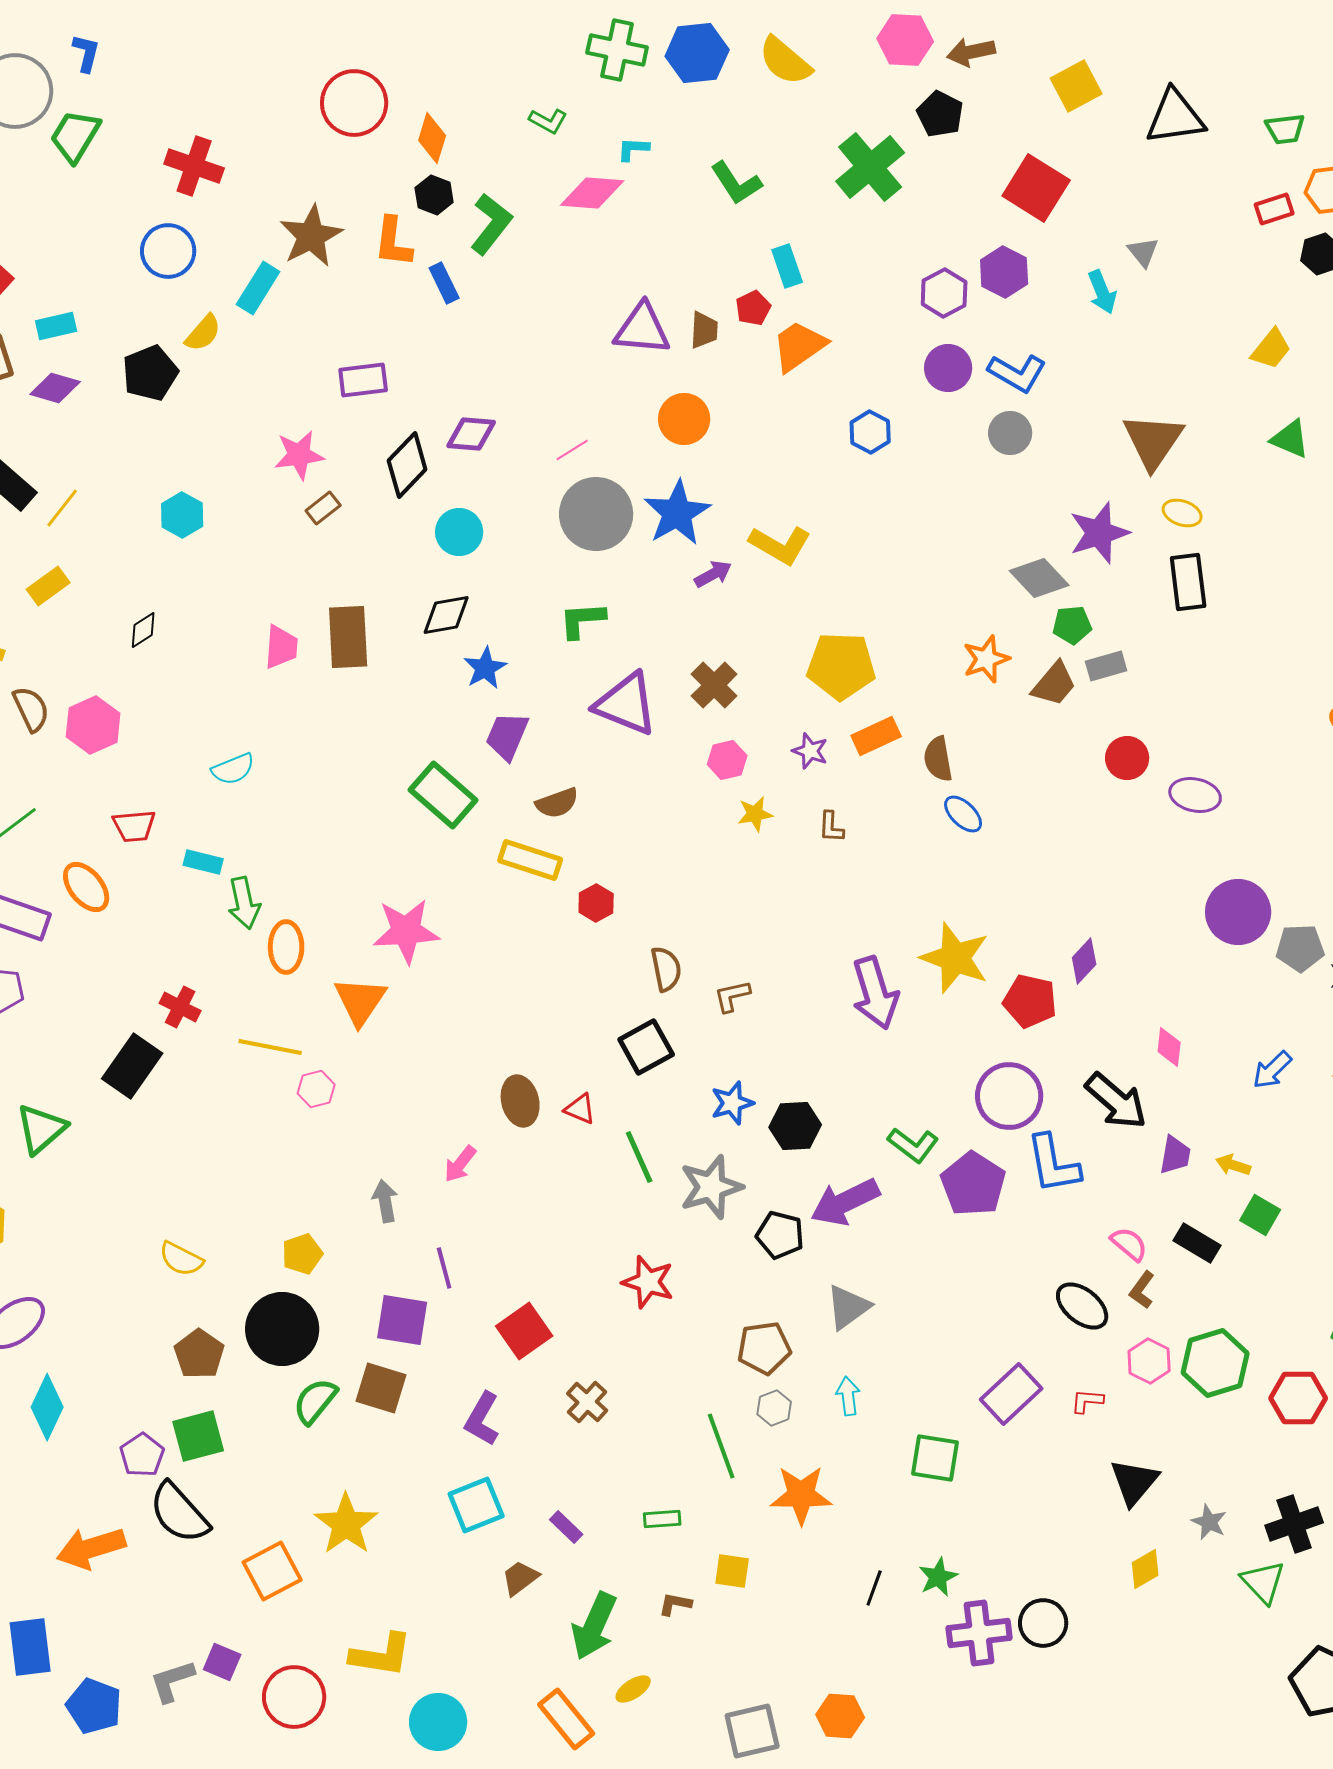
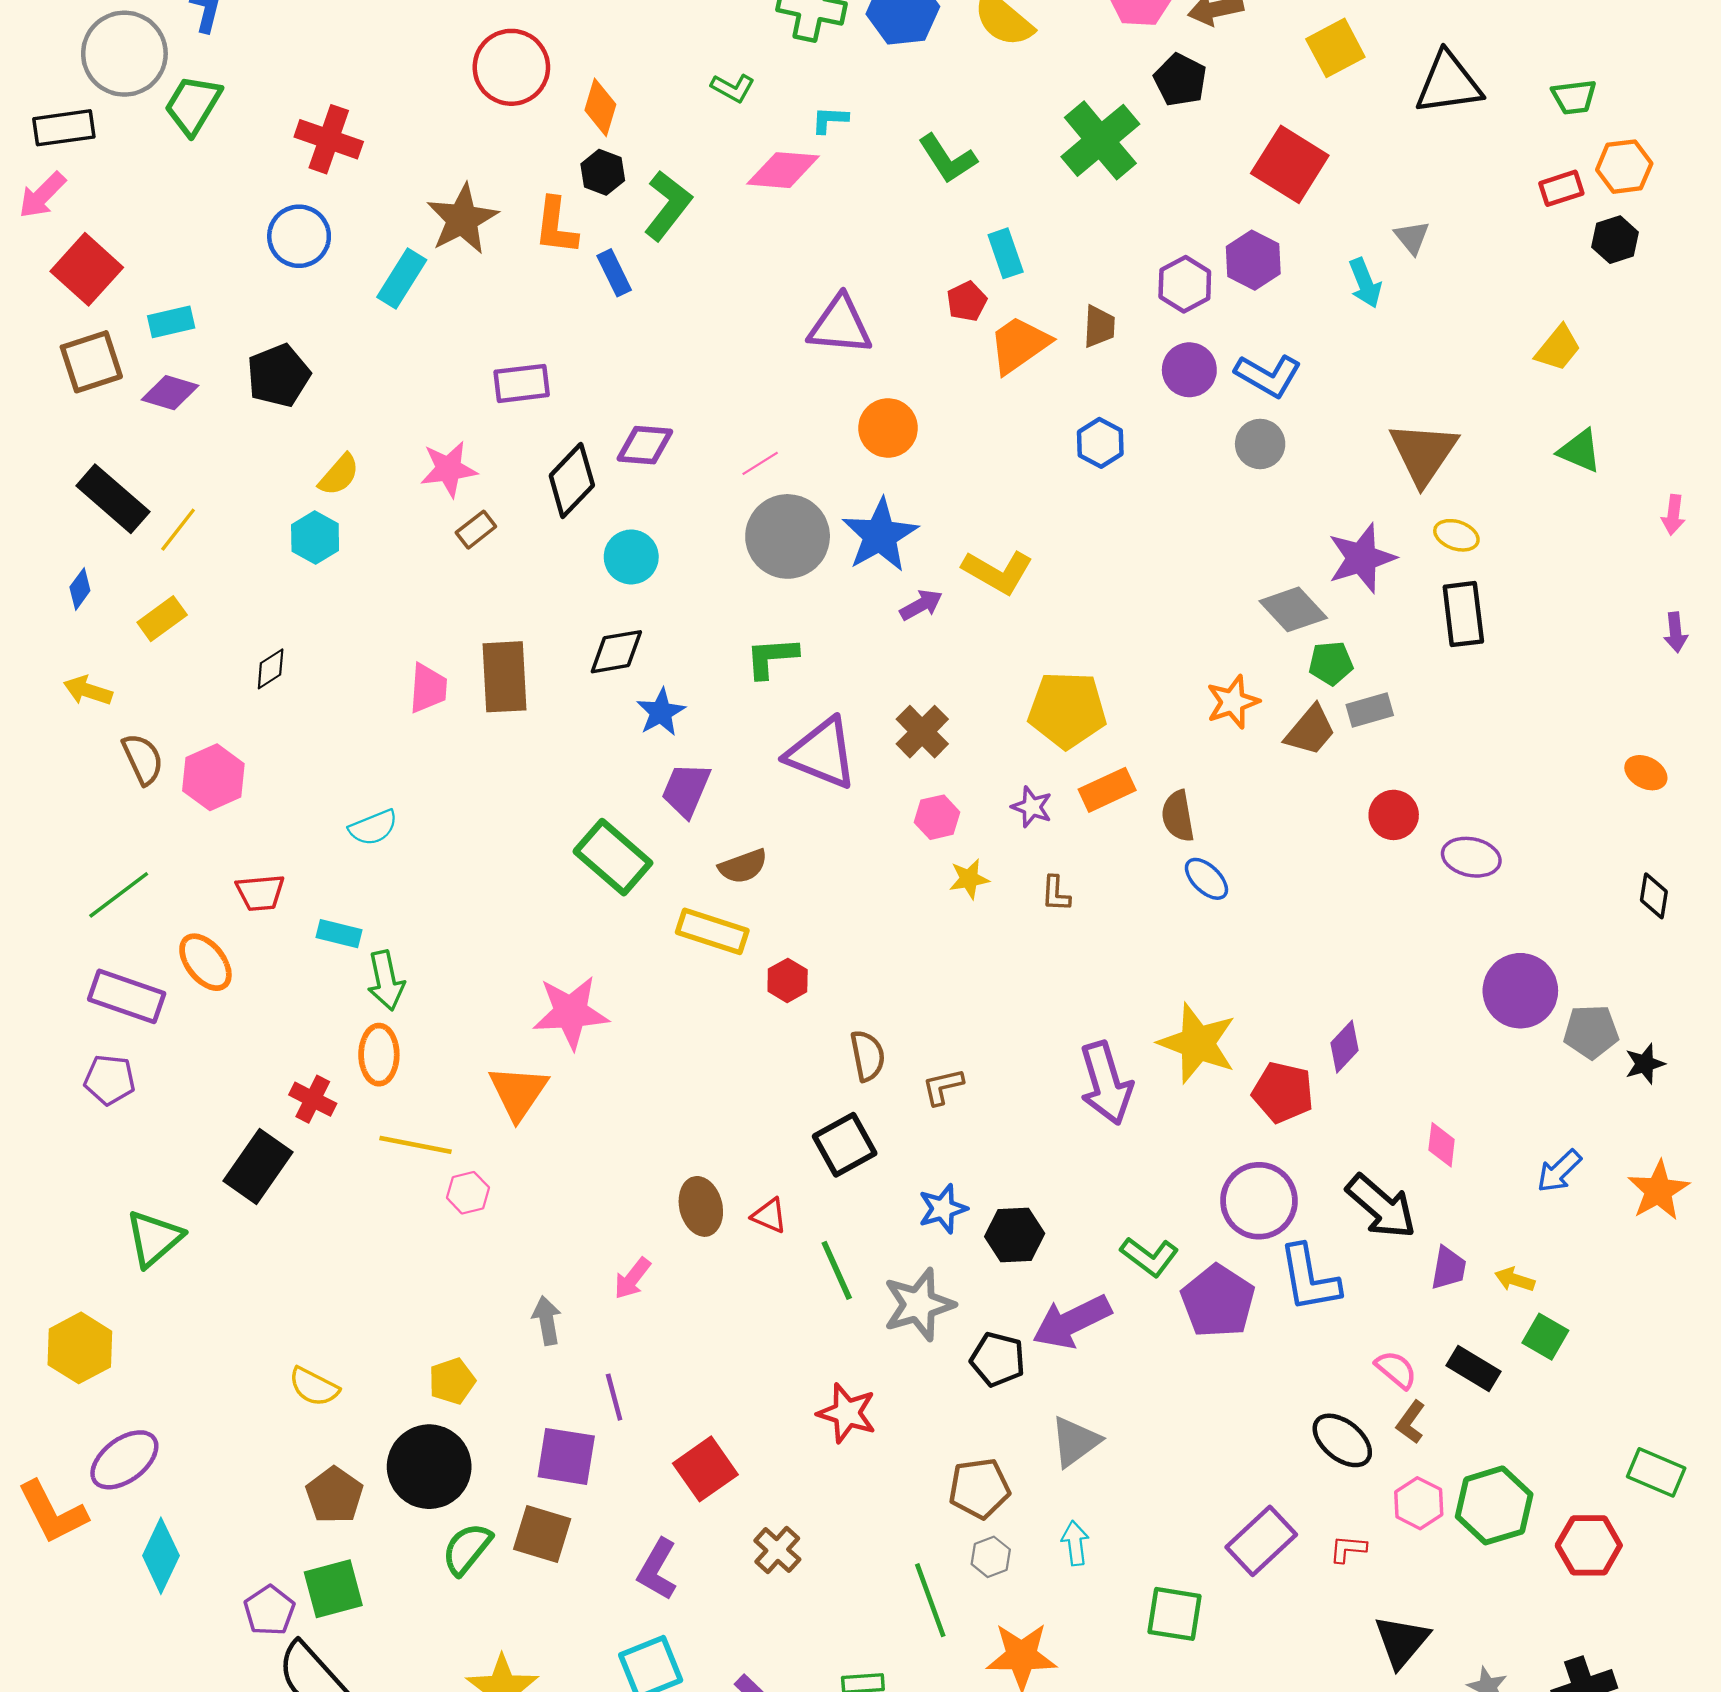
brown trapezoid: (704, 330) -> (1099, 326), moved
yellow semicircle: (203, 333) -> (339, 475), moved
orange ellipse: (286, 947) -> (379, 1055), moved

